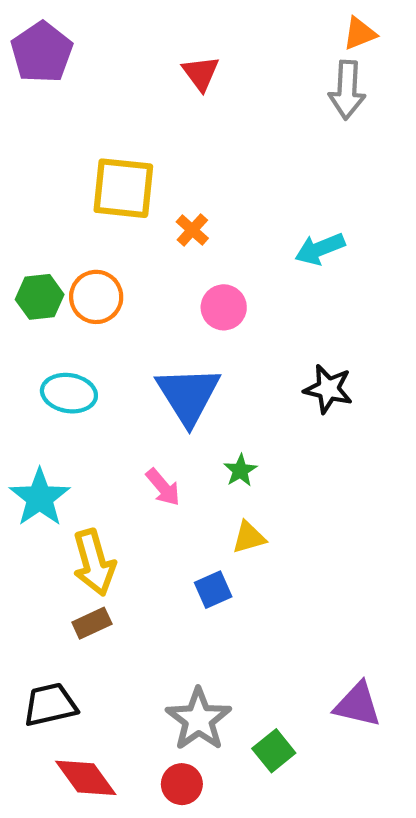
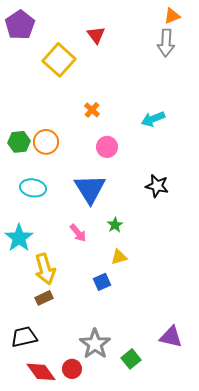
yellow square: (123, 188) -> (59, 60), moved, turned 36
red circle: (182, 784) -> (72, 369), moved

